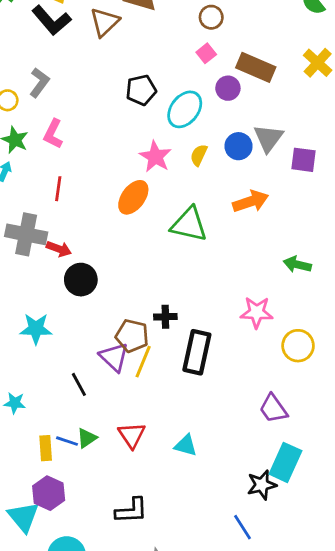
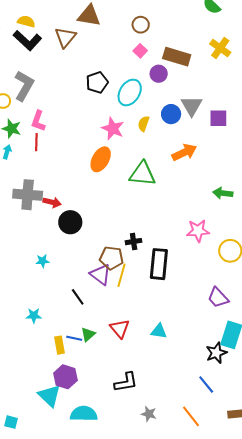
gray L-shape: (39, 83) -> (24, 86), size x1.4
red line: (58, 189) -> (36, 142), moved
cyan star: (36, 329) -> (43, 261), size x0.6

